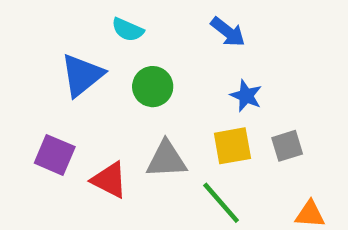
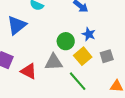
green circle: (153, 87) -> (66, 41), moved
yellow square: (232, 146) -> (83, 56), turned -30

